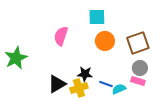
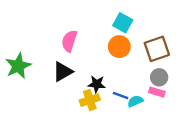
cyan square: (97, 17) -> (123, 23), moved, turned 30
black triangle: (57, 84) -> (63, 72), moved

